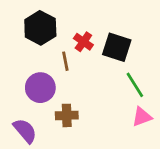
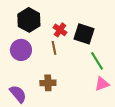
brown line: (65, 61) -> (54, 48), moved
purple circle: (40, 88) -> (21, 50), moved

